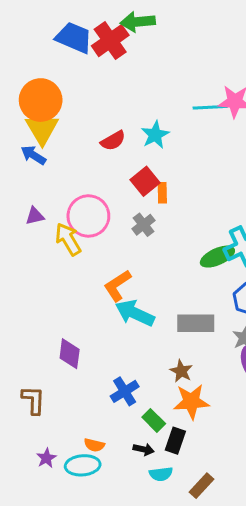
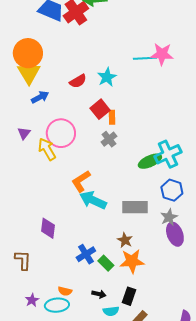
blue arrow: (33, 155) -> (40, 97), moved, turned 120
purple triangle: (35, 216) -> (24, 133), turned -40
gray cross: (144, 225) -> (109, 139), moved
green rectangle: (154, 420) -> (106, 263), moved
black rectangle: (175, 441) -> (129, 296), moved

